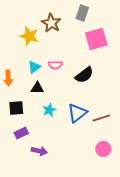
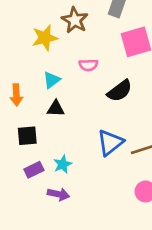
yellow star: (29, 36) -> (45, 38), turned -30
pink semicircle: (55, 65) -> (88, 65), moved
cyan star: (49, 110) -> (63, 164), moved

